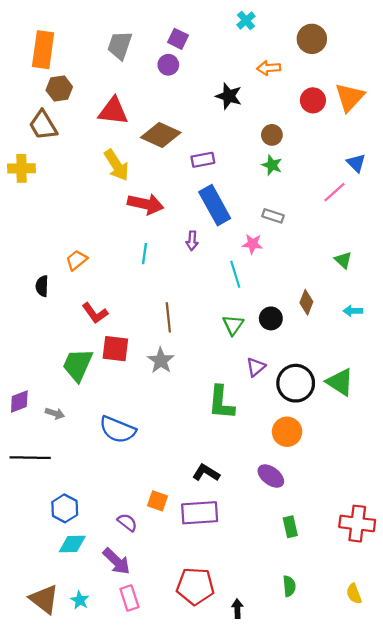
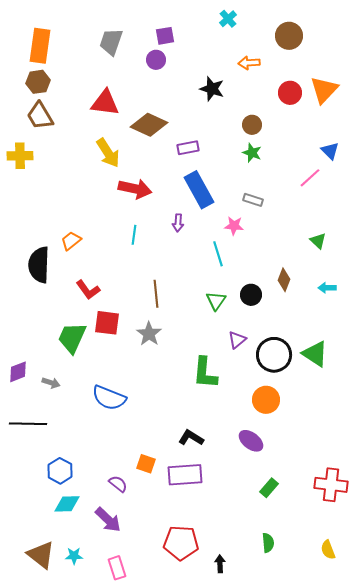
purple square: (178, 39) -> (165, 36), turned -36
brown hexagon: (59, 89) -> (38, 82), moved
black semicircle: (42, 286) -> (39, 265), size x1.8
green rectangle: (290, 527) -> (269, 488), turned 54
pink rectangle: (129, 598) -> (117, 568), moved
cyan star: (80, 600) -> (74, 556), turned -30

